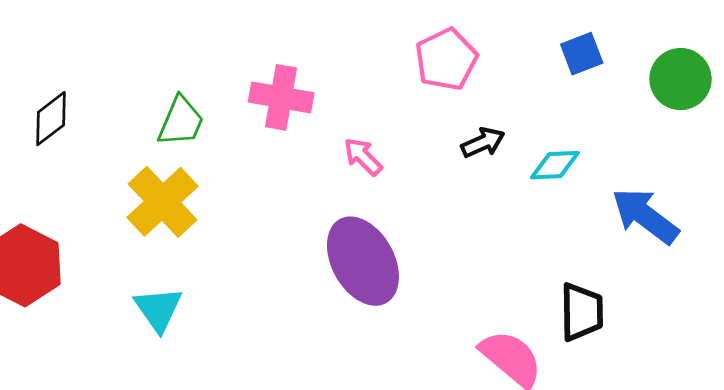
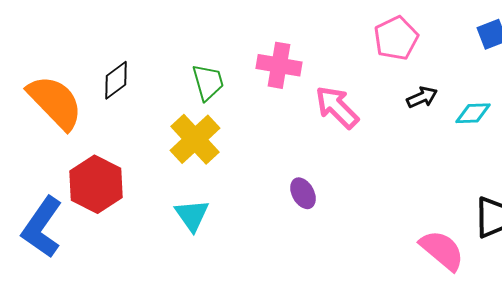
green trapezoid: (181, 121) -> (208, 82), turned -39
pink arrow: (363, 157) -> (337, 107), size x1.6
purple ellipse: (363, 261) -> (303, 193), moved, size x0.5

